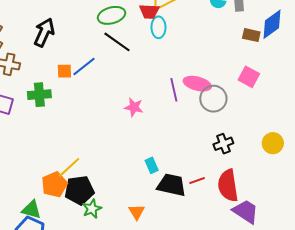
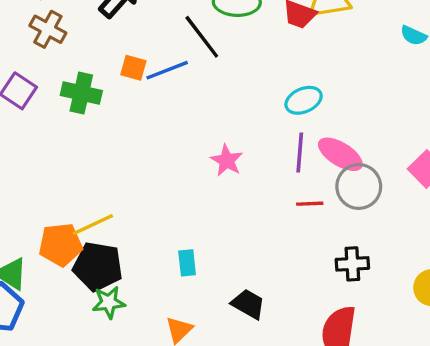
cyan ellipse: (158, 27) -> (304, 100), moved, turned 50
black line: (117, 42) -> (202, 37), moved
cyan rectangle: (152, 165) -> (187, 263), moved
red line: (197, 181) -> (310, 204), moved
black trapezoid: (171, 185) -> (248, 304), size x0.7

